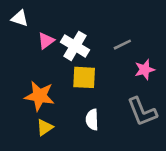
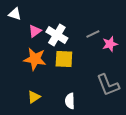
pink star: (145, 70) -> (110, 44), moved
orange star: (39, 96) -> (35, 59), moved
white semicircle: (92, 120) -> (70, 101), moved

